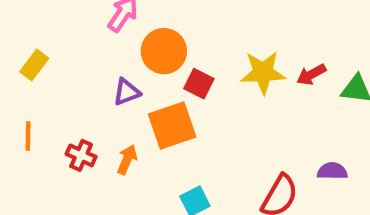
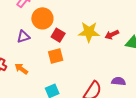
orange square: (172, 126) -> (56, 56), moved, size x0.7
orange arrow: (127, 159) -> (21, 69), turned -80

